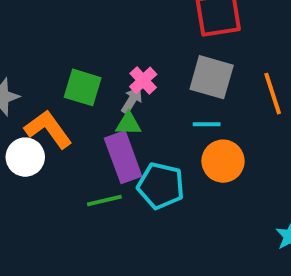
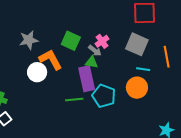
gray arrow: (132, 100) -> (95, 51), turned 88
cyan line: (207, 124) -> (143, 69), moved

